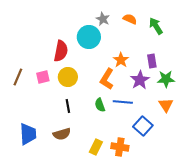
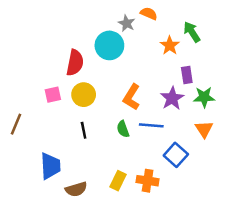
orange semicircle: (130, 19) -> (149, 13), moved
orange star: (121, 60) -> (170, 45), moved
brown line: (18, 77) -> (16, 124), moved
blue trapezoid: (28, 134) -> (50, 166), moved
brown semicircle: (62, 134) -> (76, 189), moved

